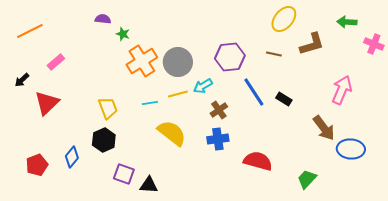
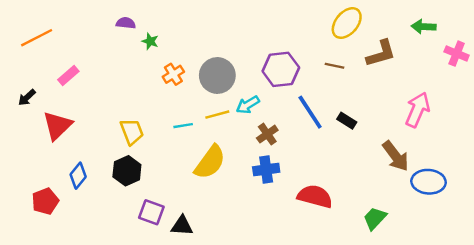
orange cross: (142, 61) -> (173, 74), size x0.6
yellow semicircle: (172, 133) -> (210, 162), turned 88
blue diamond: (72, 157) -> (78, 176), moved

